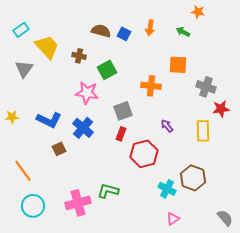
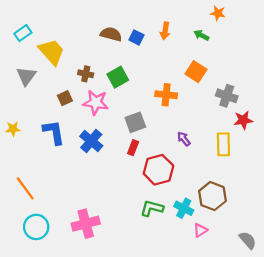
brown cross: (79, 56) -> (86, 74), moved
orange square: (178, 65) -> (196, 72), turned 30
blue L-shape: (49, 120) -> (54, 132), turned -125
brown square: (59, 149) -> (65, 98), moved
green L-shape: (108, 191) -> (152, 208), moved
pink triangle: (173, 219) -> (200, 230), moved

